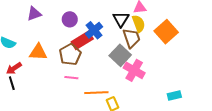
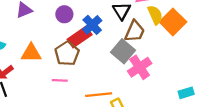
yellow semicircle: (139, 24) -> (155, 15), moved
brown trapezoid: (132, 38) -> (135, 31), turned 45
pink cross: (134, 70) -> (140, 67), turned 30
pink line: (71, 78) -> (60, 80), moved

